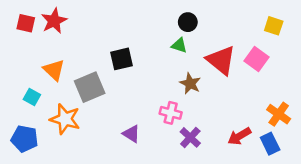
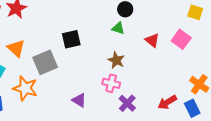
red triangle: (221, 60) -> (152, 40), size x0.6
brown star: (190, 83) -> (116, 60), moved

